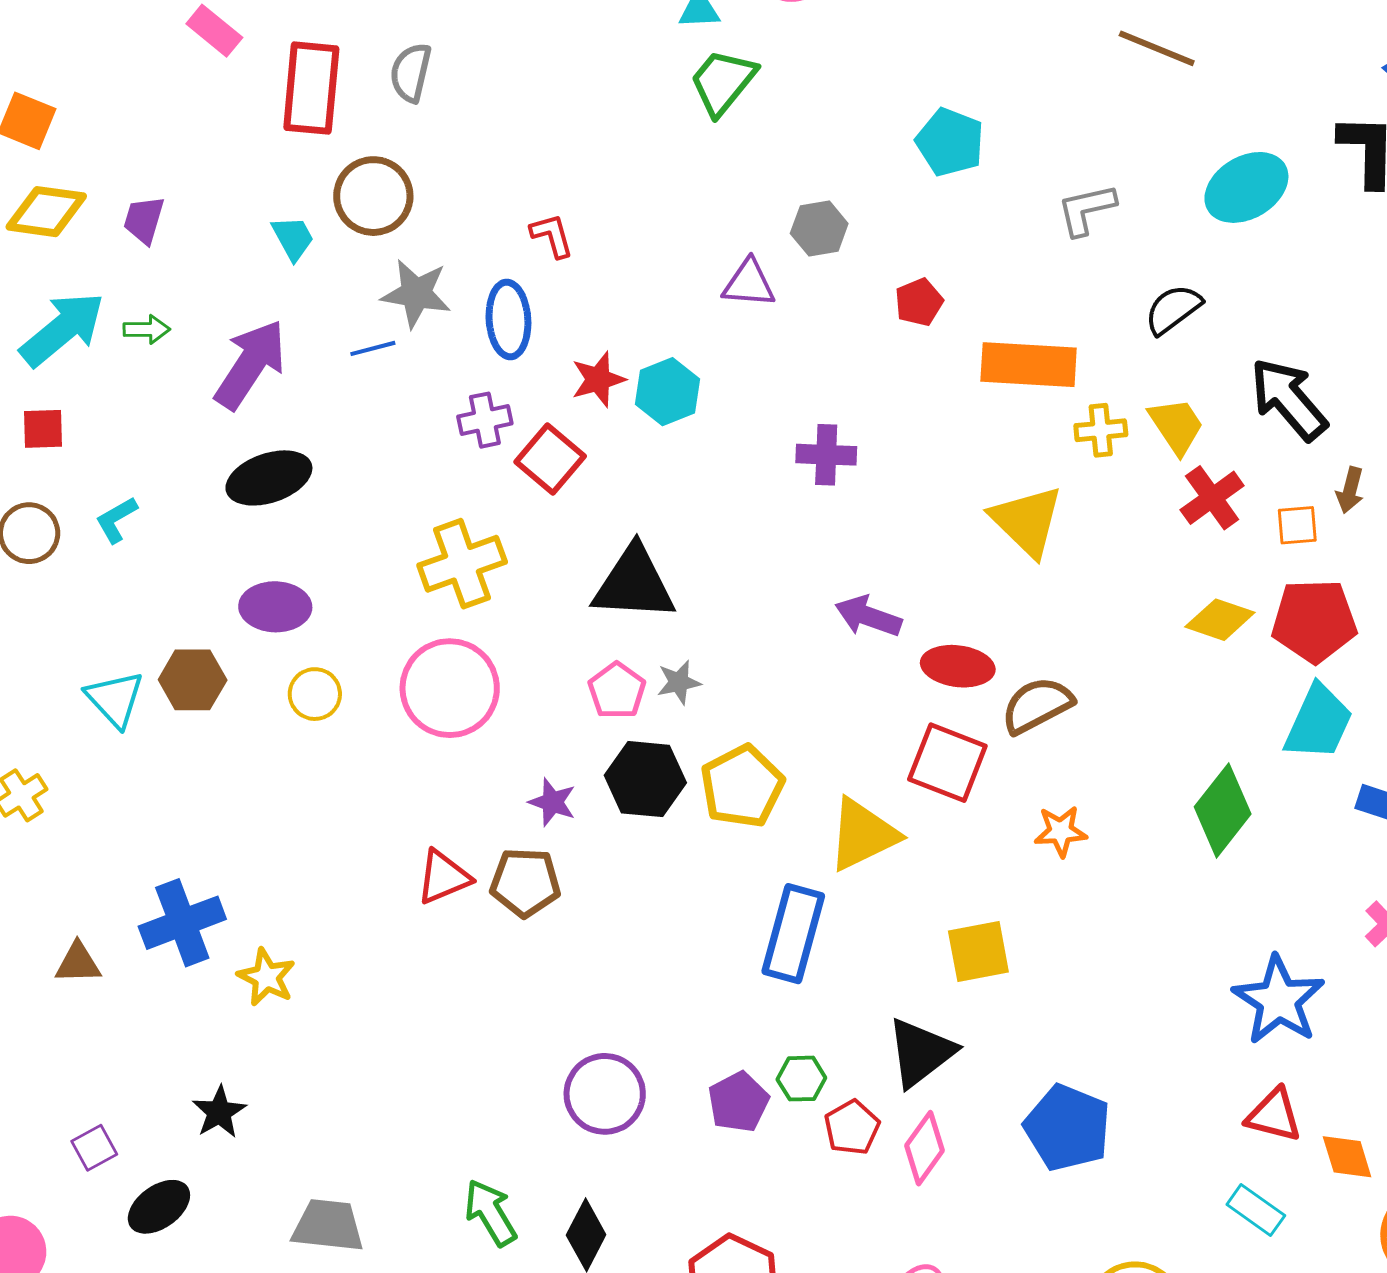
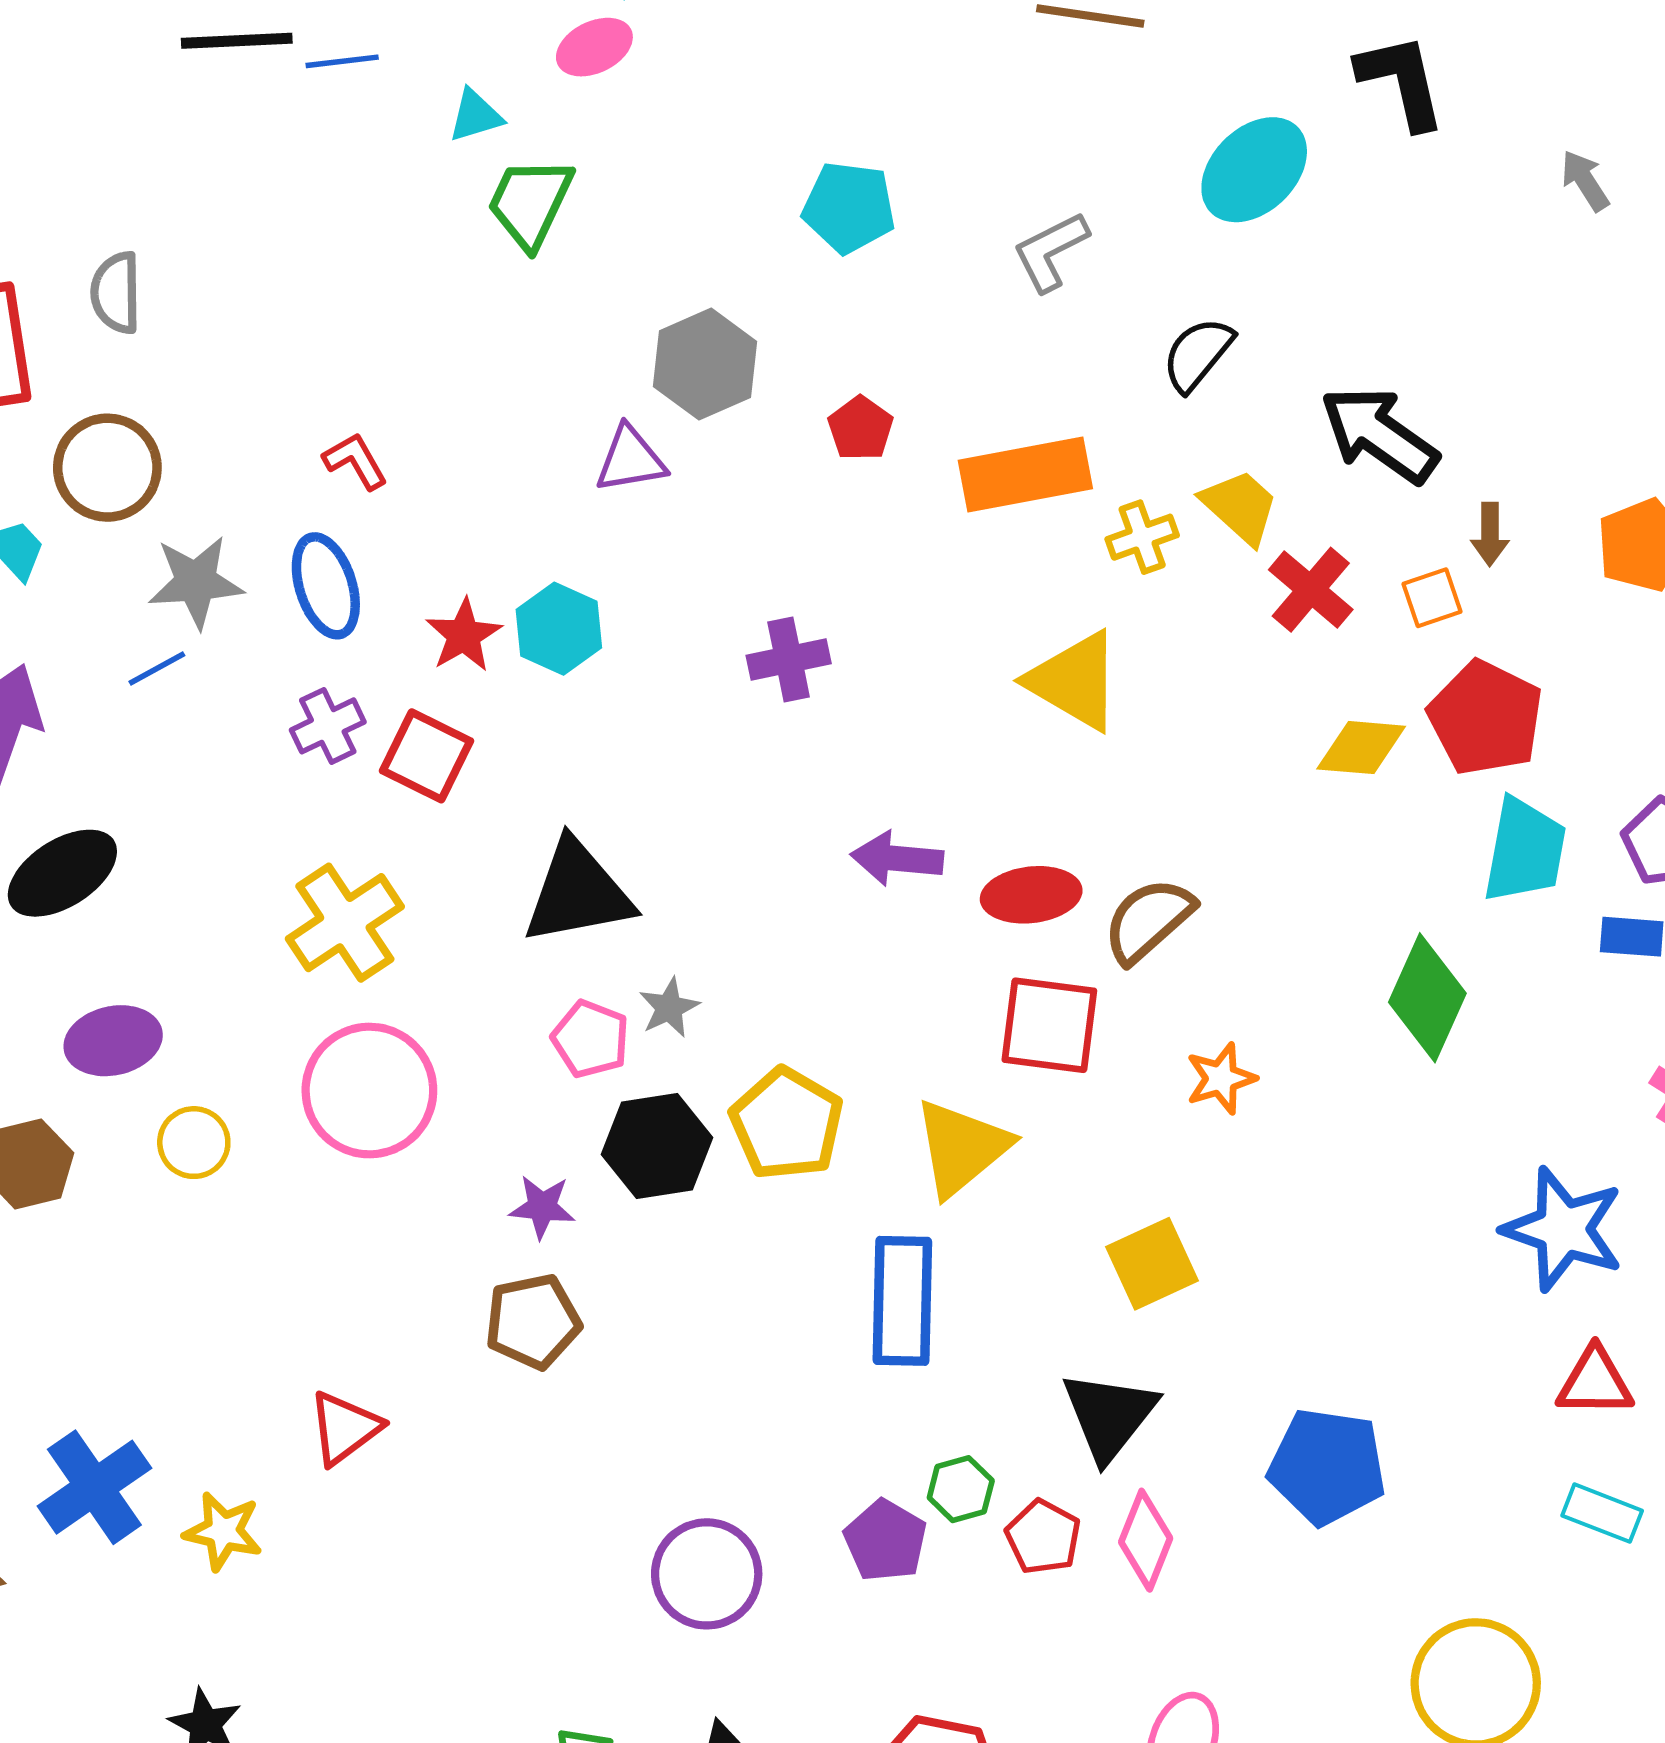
gray hexagon: (819, 229) -> (705, 364), size x1.4
red pentagon: (1314, 621) -> (1486, 718), turned -30
red triangle: (443, 877) -> (344, 1428), moved

